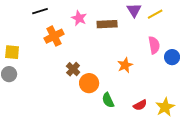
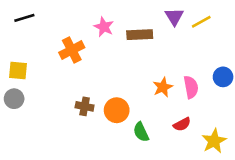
black line: (40, 11) -> (24, 18), moved
pink semicircle: (154, 45) -> (191, 87), moved
brown cross: (73, 69) -> (85, 106), moved, turned -32
red semicircle: (140, 105) -> (182, 124), moved

